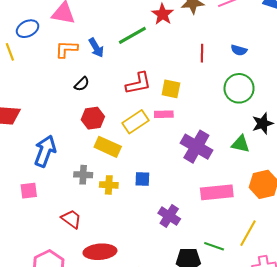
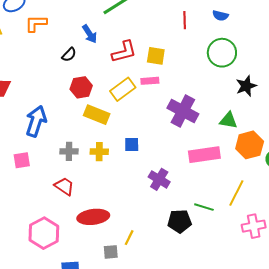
blue arrow: (96, 48) -> (90, 34), moved
orange L-shape: (66, 49) -> (36, 23), moved
green triangle: (241, 144) -> (228, 120), moved
gray cross: (83, 175) -> (69, 151), moved

